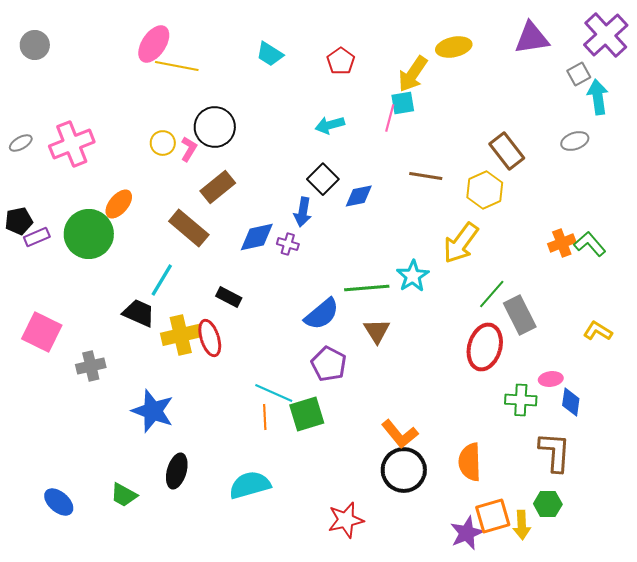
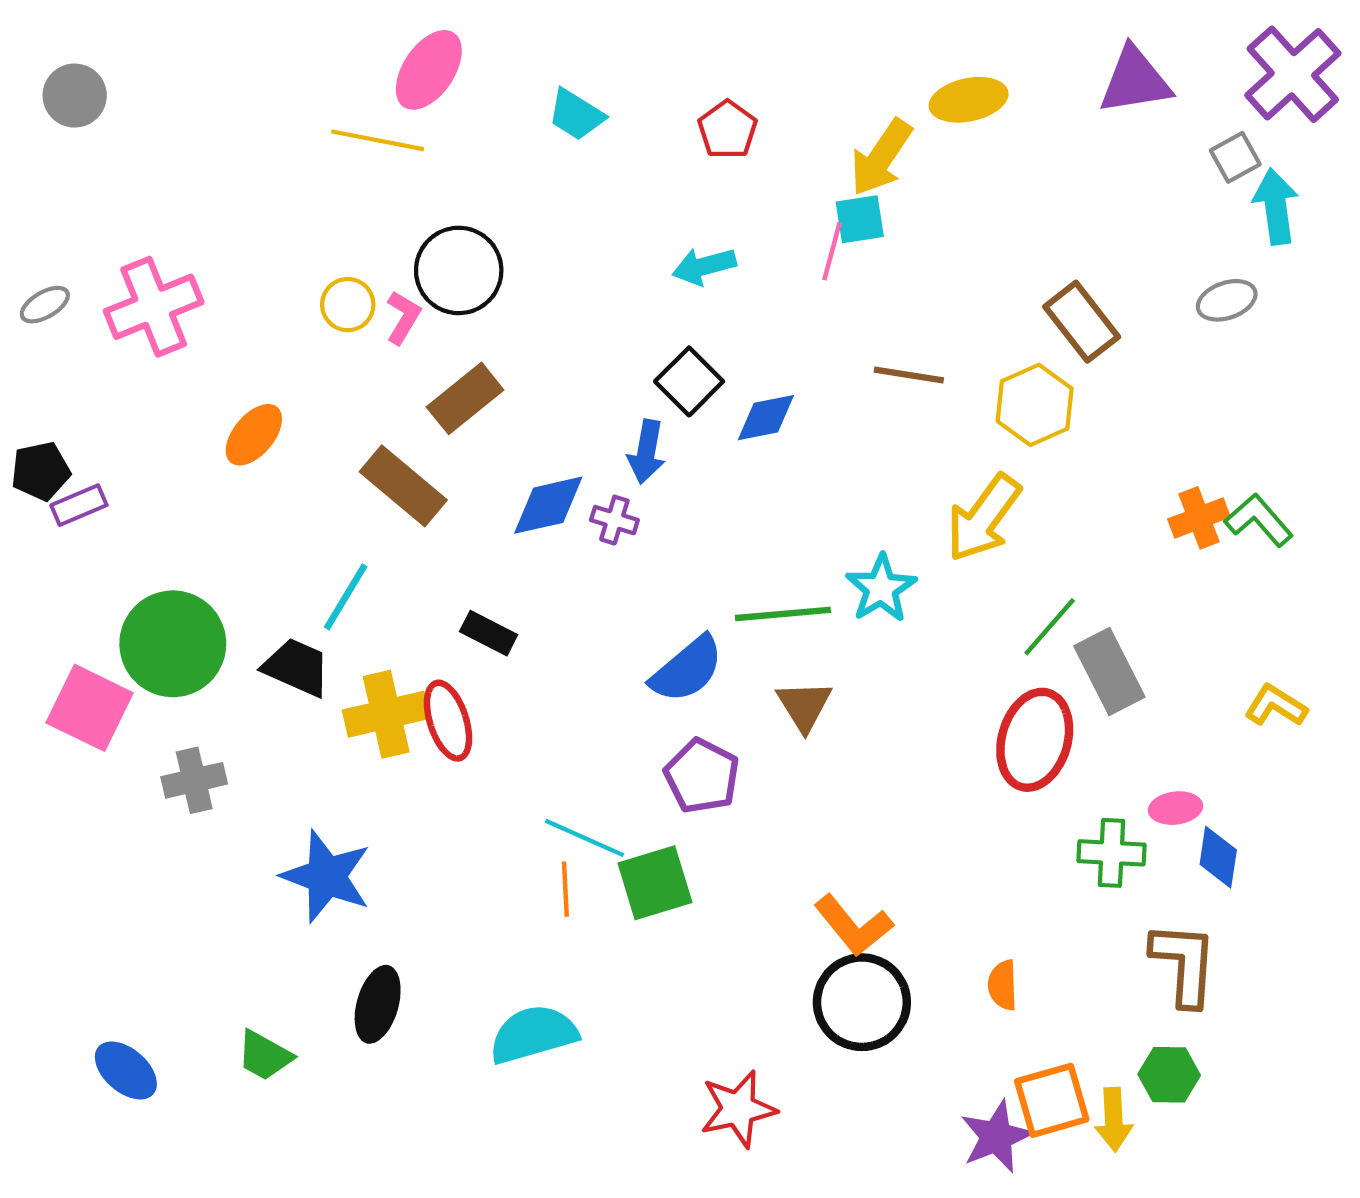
pink ellipse: (154, 44) -> (429, 70), moved
green circle: (89, 234) -> (173, 644), moved
orange semicircle: (470, 462) -> (1003, 985), size x0.6

